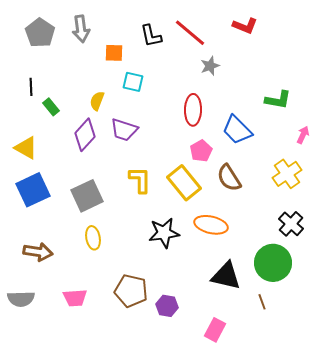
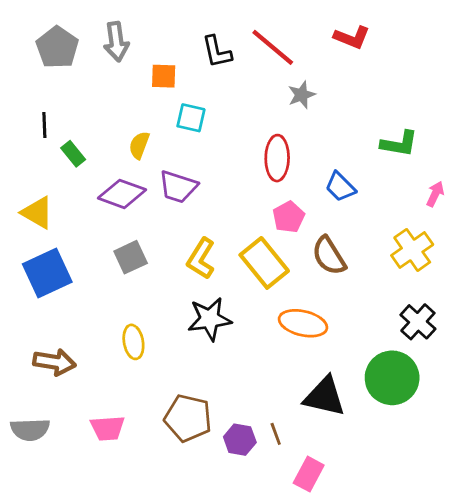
blue trapezoid: (237, 130) -> (340, 187), size x0.7
purple diamond: (85, 135) -> (122, 194), turned 68
yellow L-shape: (140, 180) -> (201, 259), turned -148
gray square: (87, 196) -> (131, 257), moved, size x0.7
black star: (164, 233) -> (210, 319), moved
brown line: (262, 302) -> (276, 434), moved

